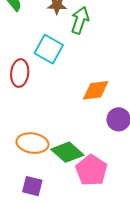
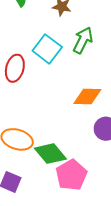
green arrow: (80, 20) -> (83, 40), moved

